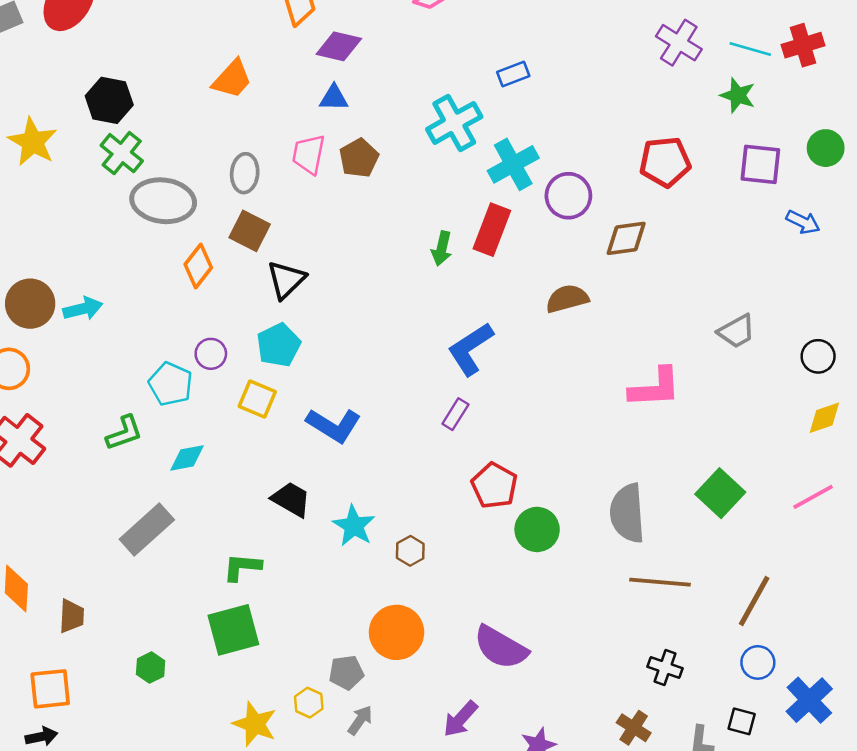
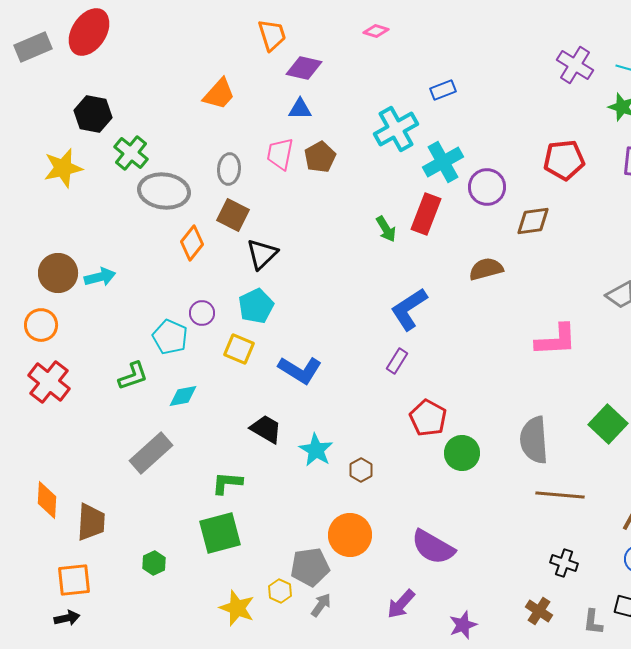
black hexagon: (109, 100) -> (93, 114), moved
yellow star: (33, 142) -> (63, 168), moved, turned 30
green arrow: (442, 248) -> (386, 229), turned -44
brown trapezoid: (72, 616) -> (91, 522), size x1.4
gray pentagon: (346, 673) -> (310, 567), size x1.4

